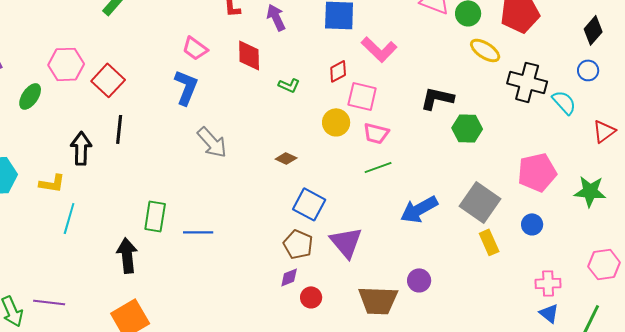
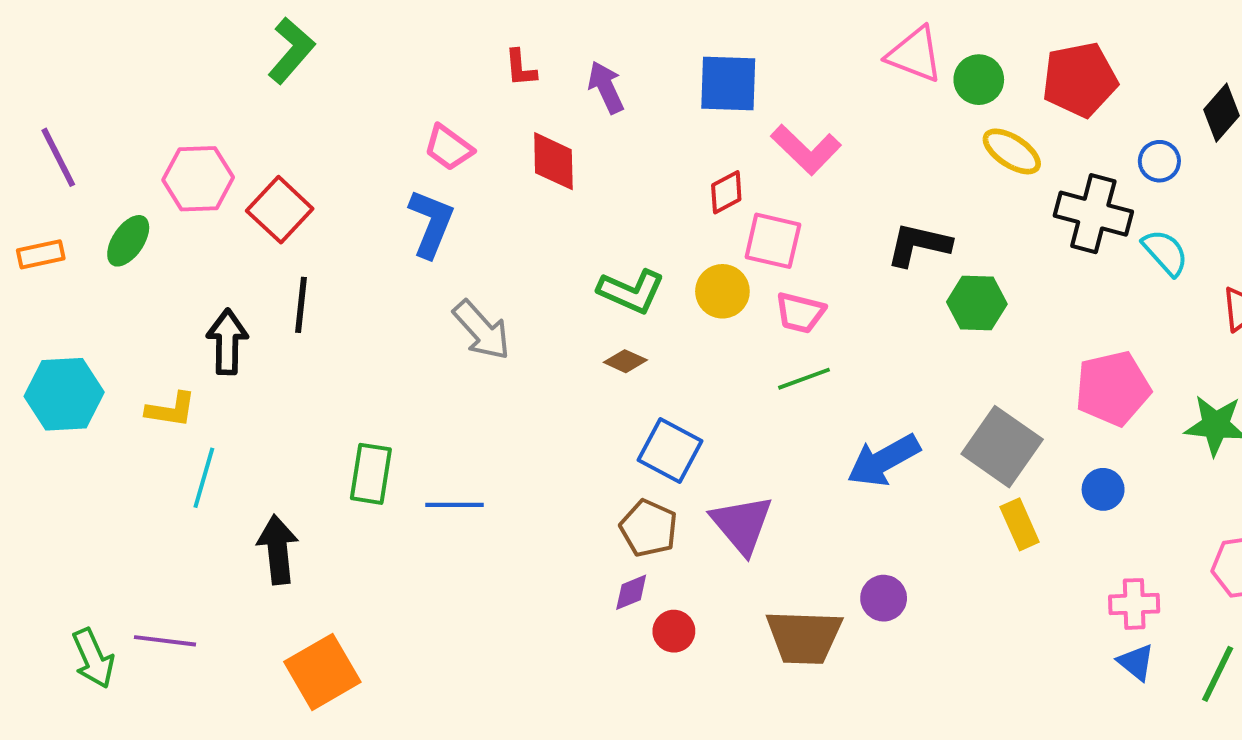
blue circle: (588, 70) -> (1159, 161), moved
green L-shape: (289, 85) -> (631, 291), moved, size x1.6
black arrow: (127, 255) -> (278, 550), moved

